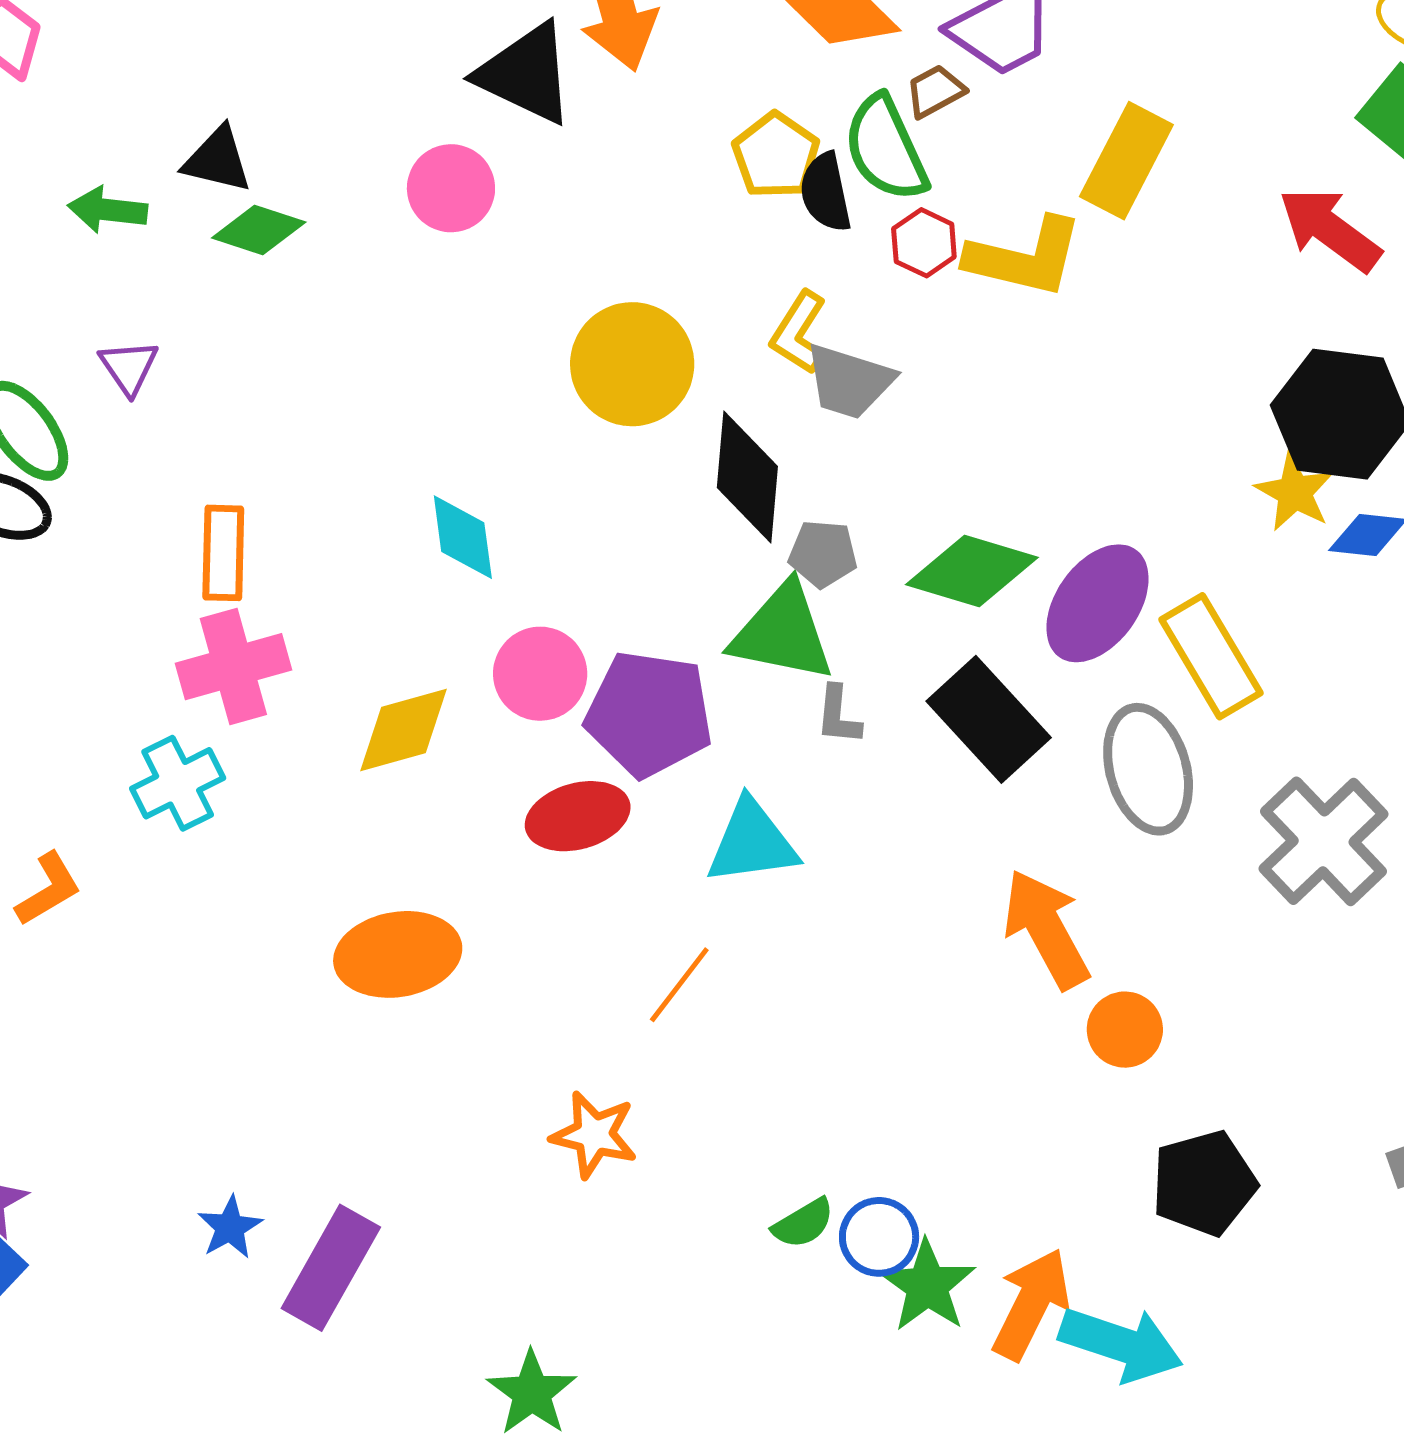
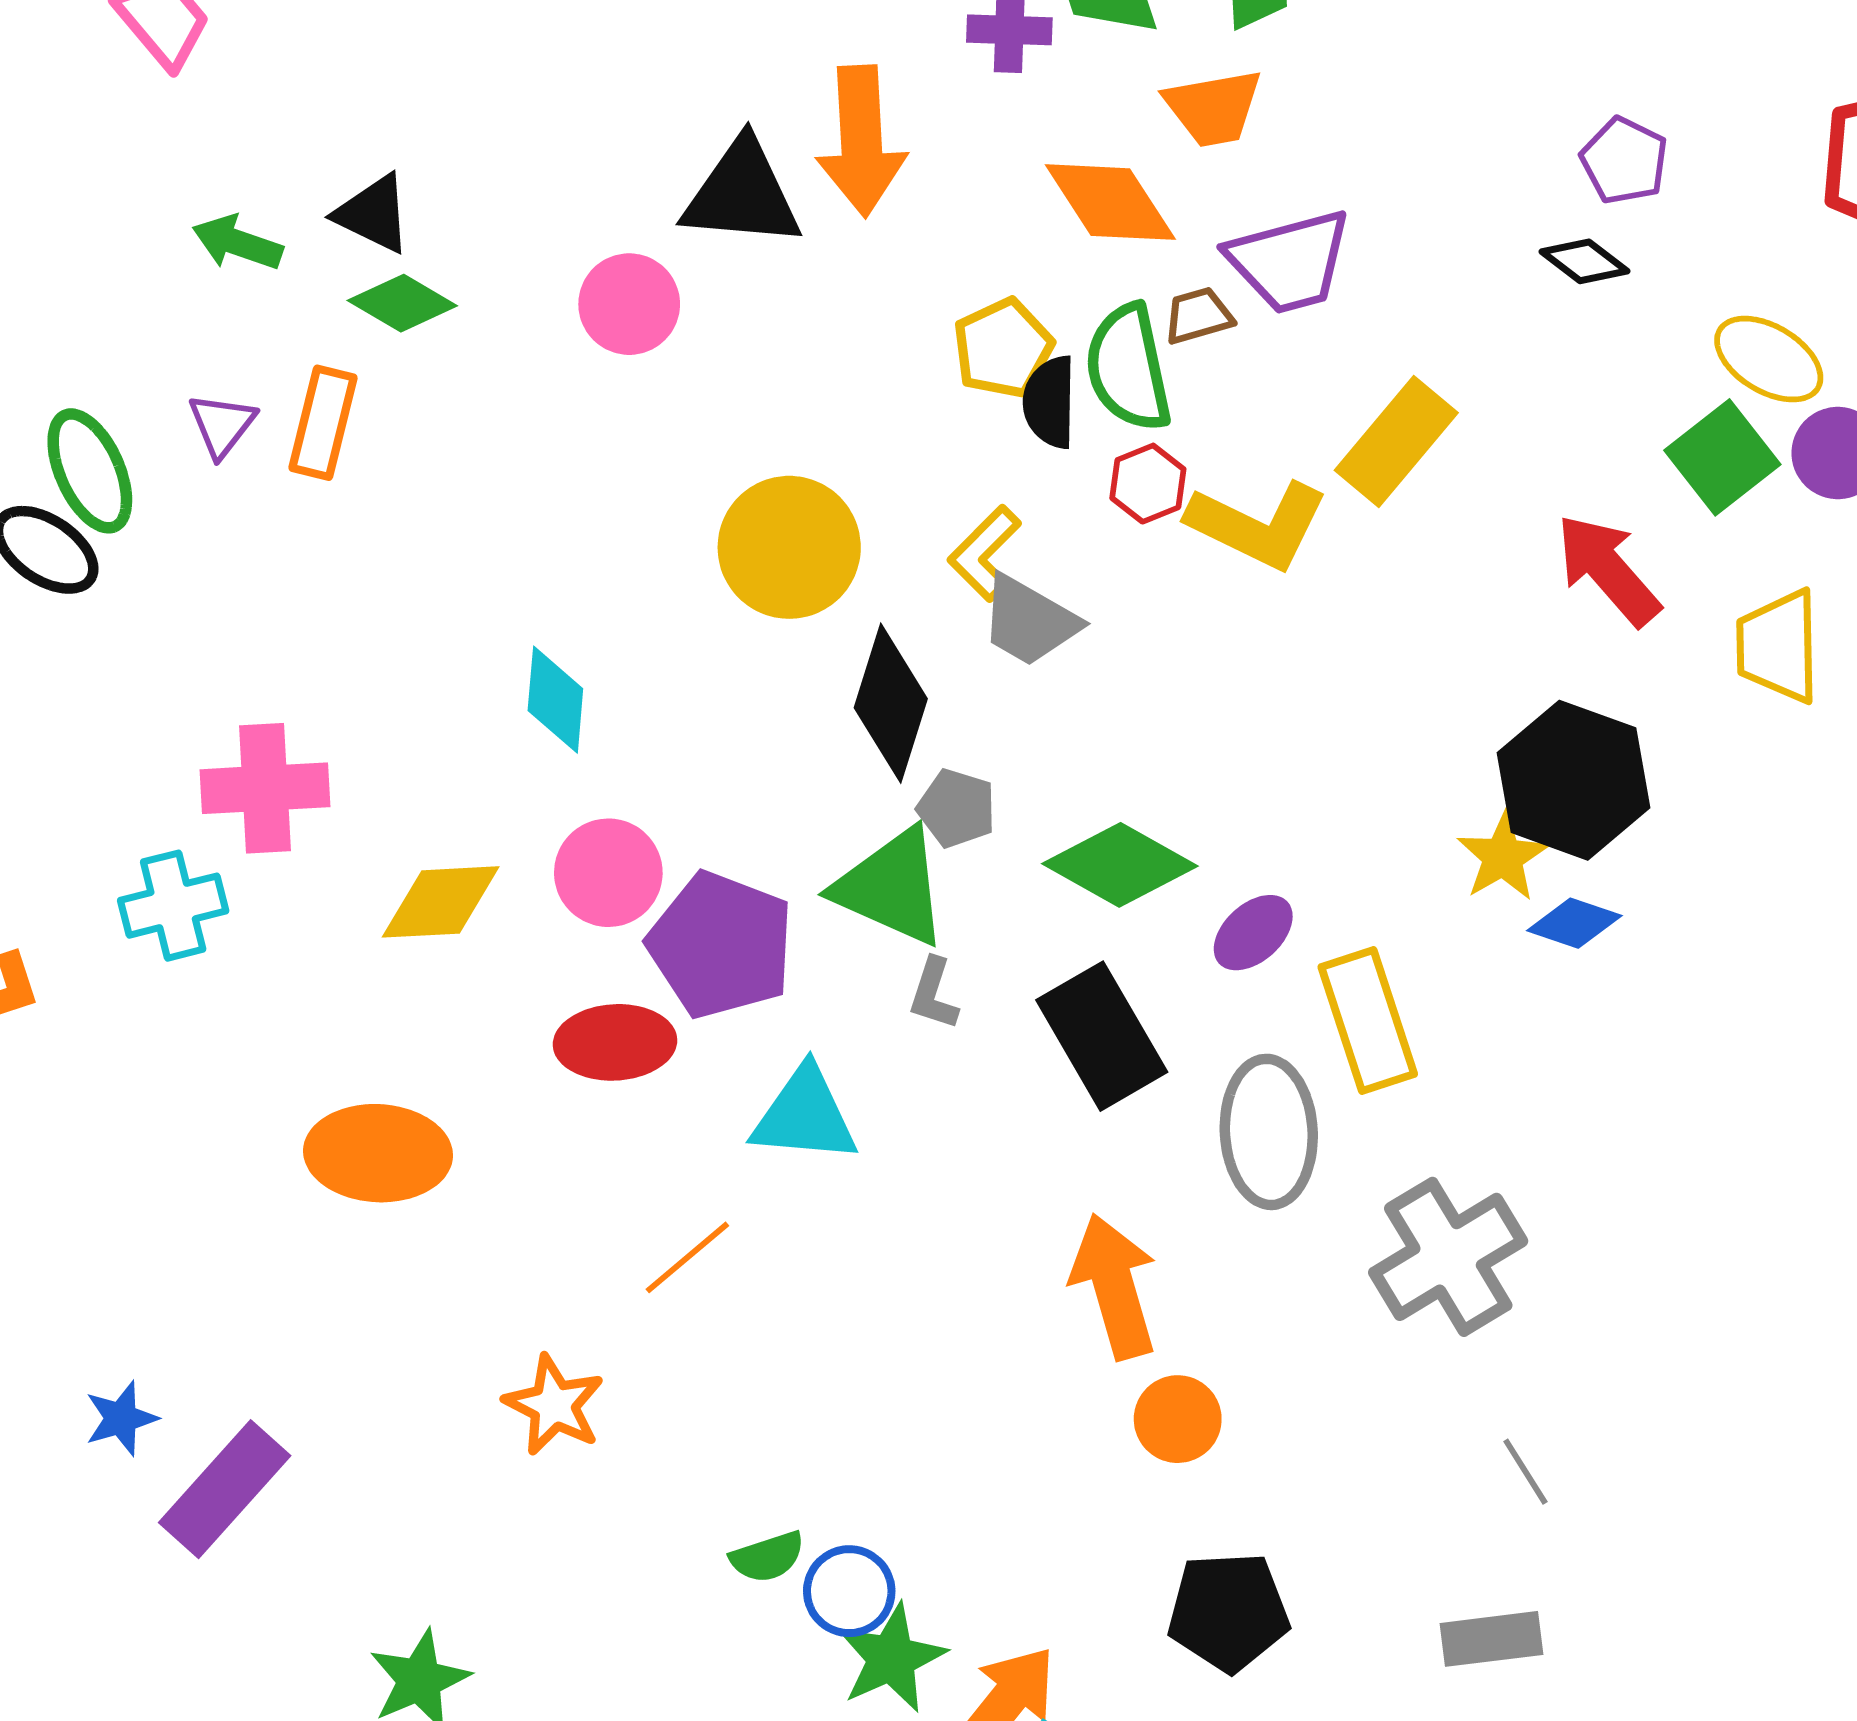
black triangle: (526, 74) -> (742, 194), turned -33
orange rectangle: (223, 553) -> (323, 423), moved
purple ellipse: (1097, 603) -> (1253, 933), size x0.6

